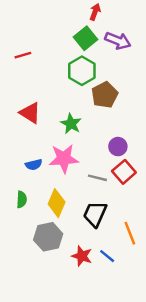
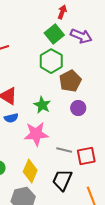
purple circle: (118, 147) -> (78, 108), moved
blue semicircle: (34, 165) -> (11, 118), moved
red square: (124, 172) -> (86, 156), moved, turned 30

